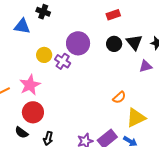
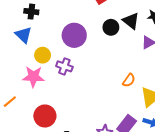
blue triangle: (22, 26) -> (24, 35), moved, turned 48
purple cross: (63, 61) -> (64, 66), moved
pink star: (30, 85) -> (33, 77), moved, turned -30

